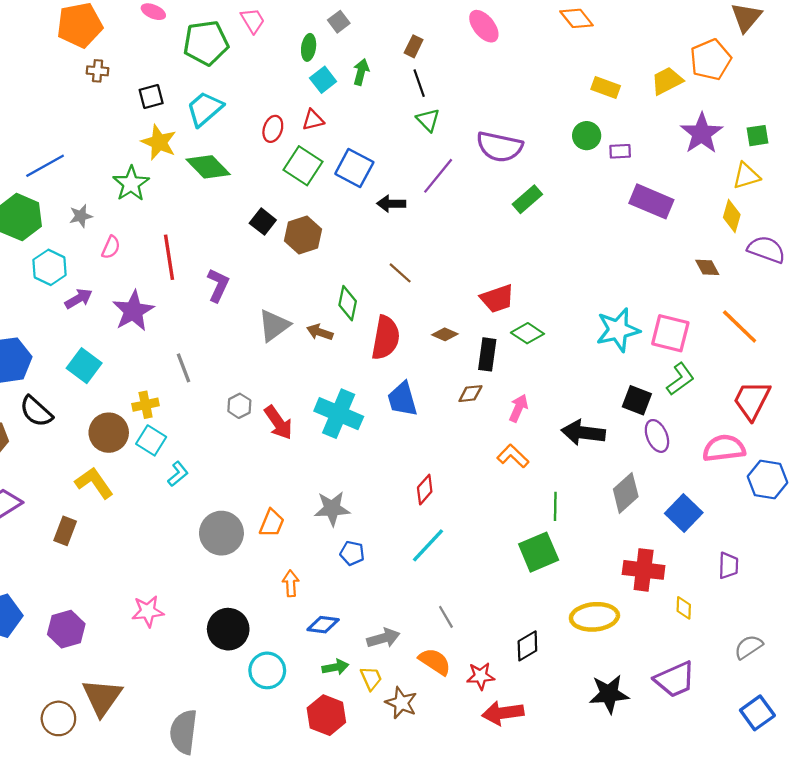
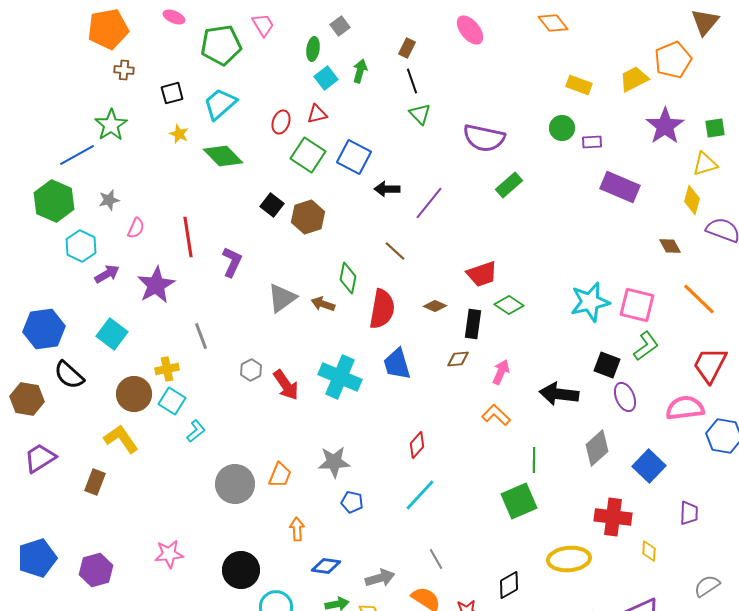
yellow star: (159, 142) -> (179, 134), size x0.6
purple line: (438, 176) -> (429, 203), moved
green star: (131, 184) -> (111, 125), moved

